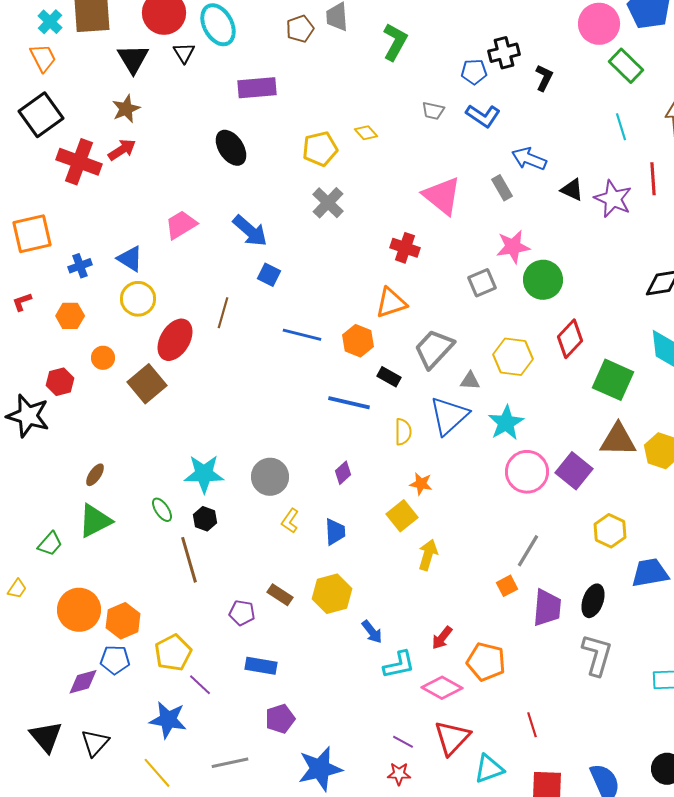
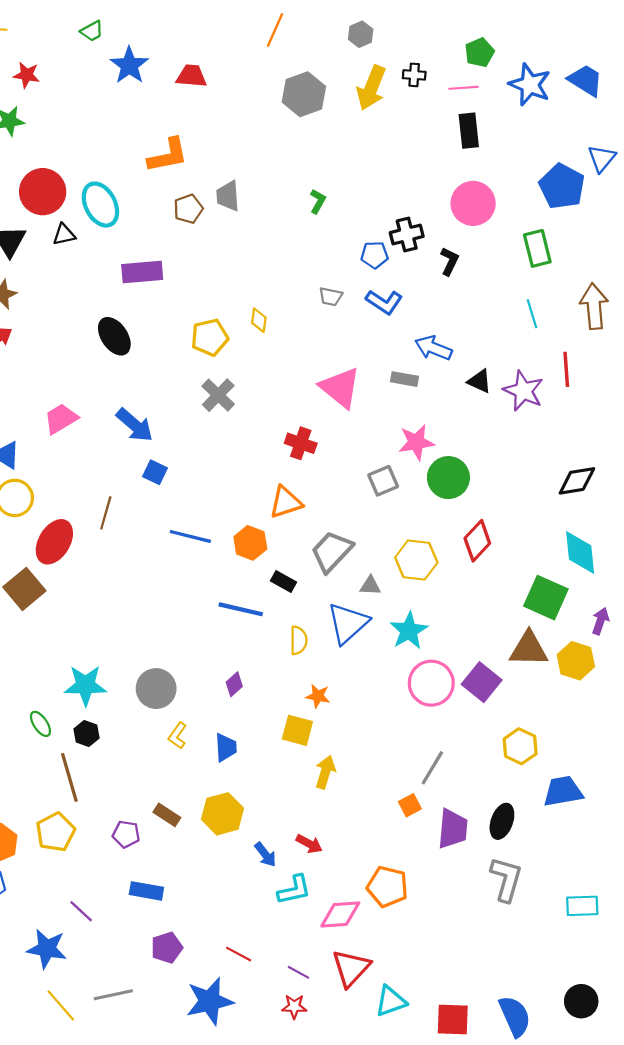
pink circle: (599, 24) -> (473, 203), moved
green L-shape: (395, 42) -> (318, 201), moved, size x0.6
black triangle: (184, 53) -> (64, 235), turned 50
green rectangle: (626, 66) -> (537, 248), turned 32
yellow diamond: (366, 133) -> (259, 320), turned 50
gray rectangle: (502, 188) -> (405, 379), turned -50
green square: (613, 380) -> (546, 598), moved
yellow square: (402, 516) -> (297, 730), turned -36
red arrow: (442, 638) -> (309, 844), moved, turned -100
yellow pentagon: (173, 653) -> (55, 832), moved
pink diamond: (442, 688) -> (340, 914), turned -33
red line: (532, 725) -> (239, 954), moved, turned -45
yellow line: (157, 773) -> (61, 1005), moved

